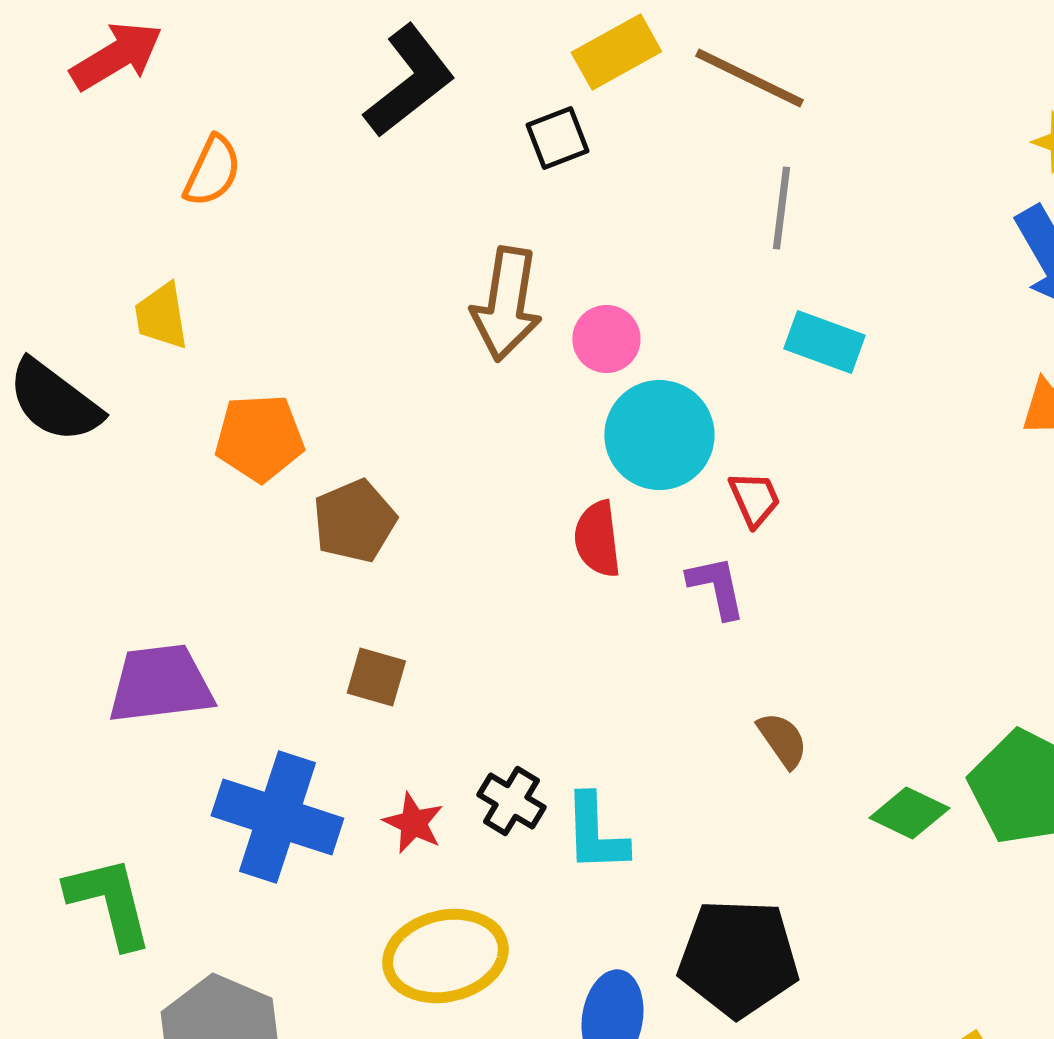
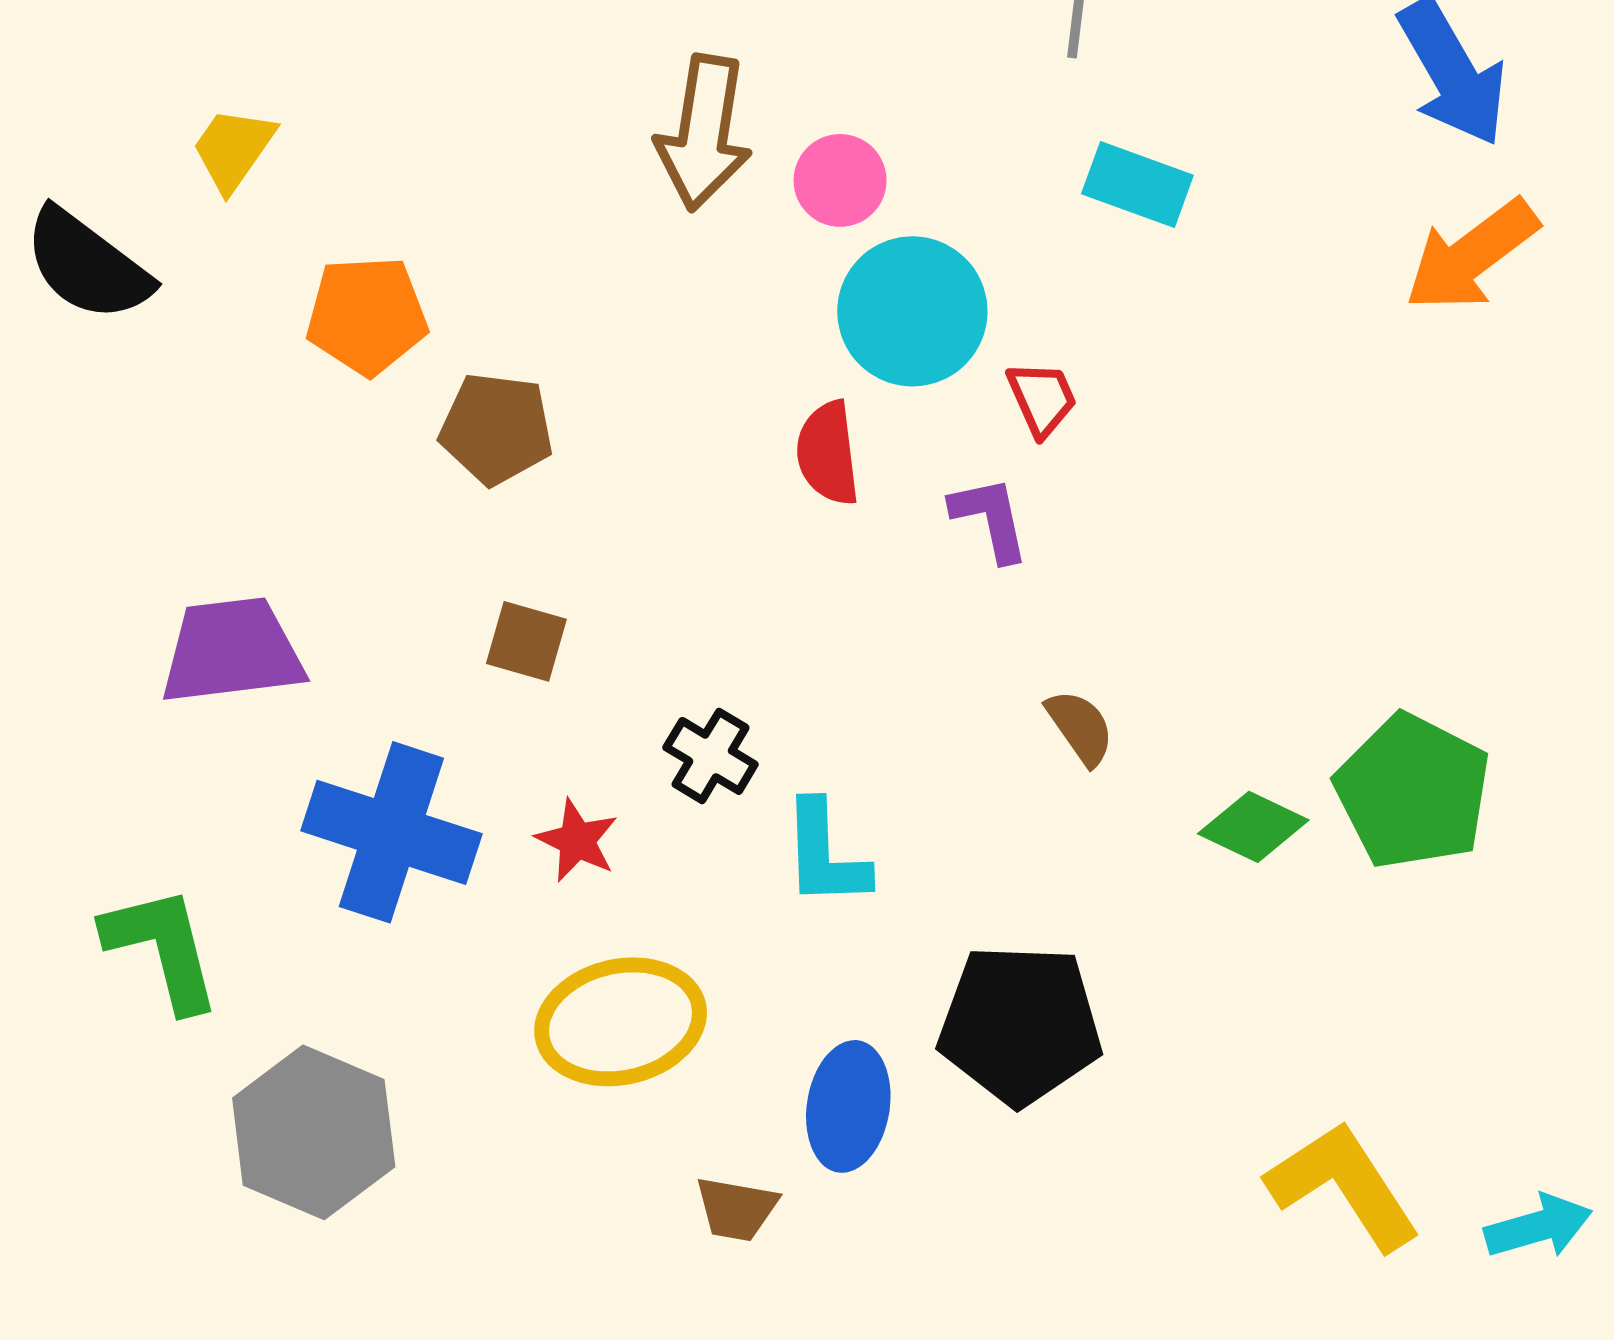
yellow trapezoid: (161, 316) -> (233, 149), turned 44
brown pentagon: (354, 521) -> (496, 429), turned 30
black cross: (511, 801) -> (711, 756), moved

